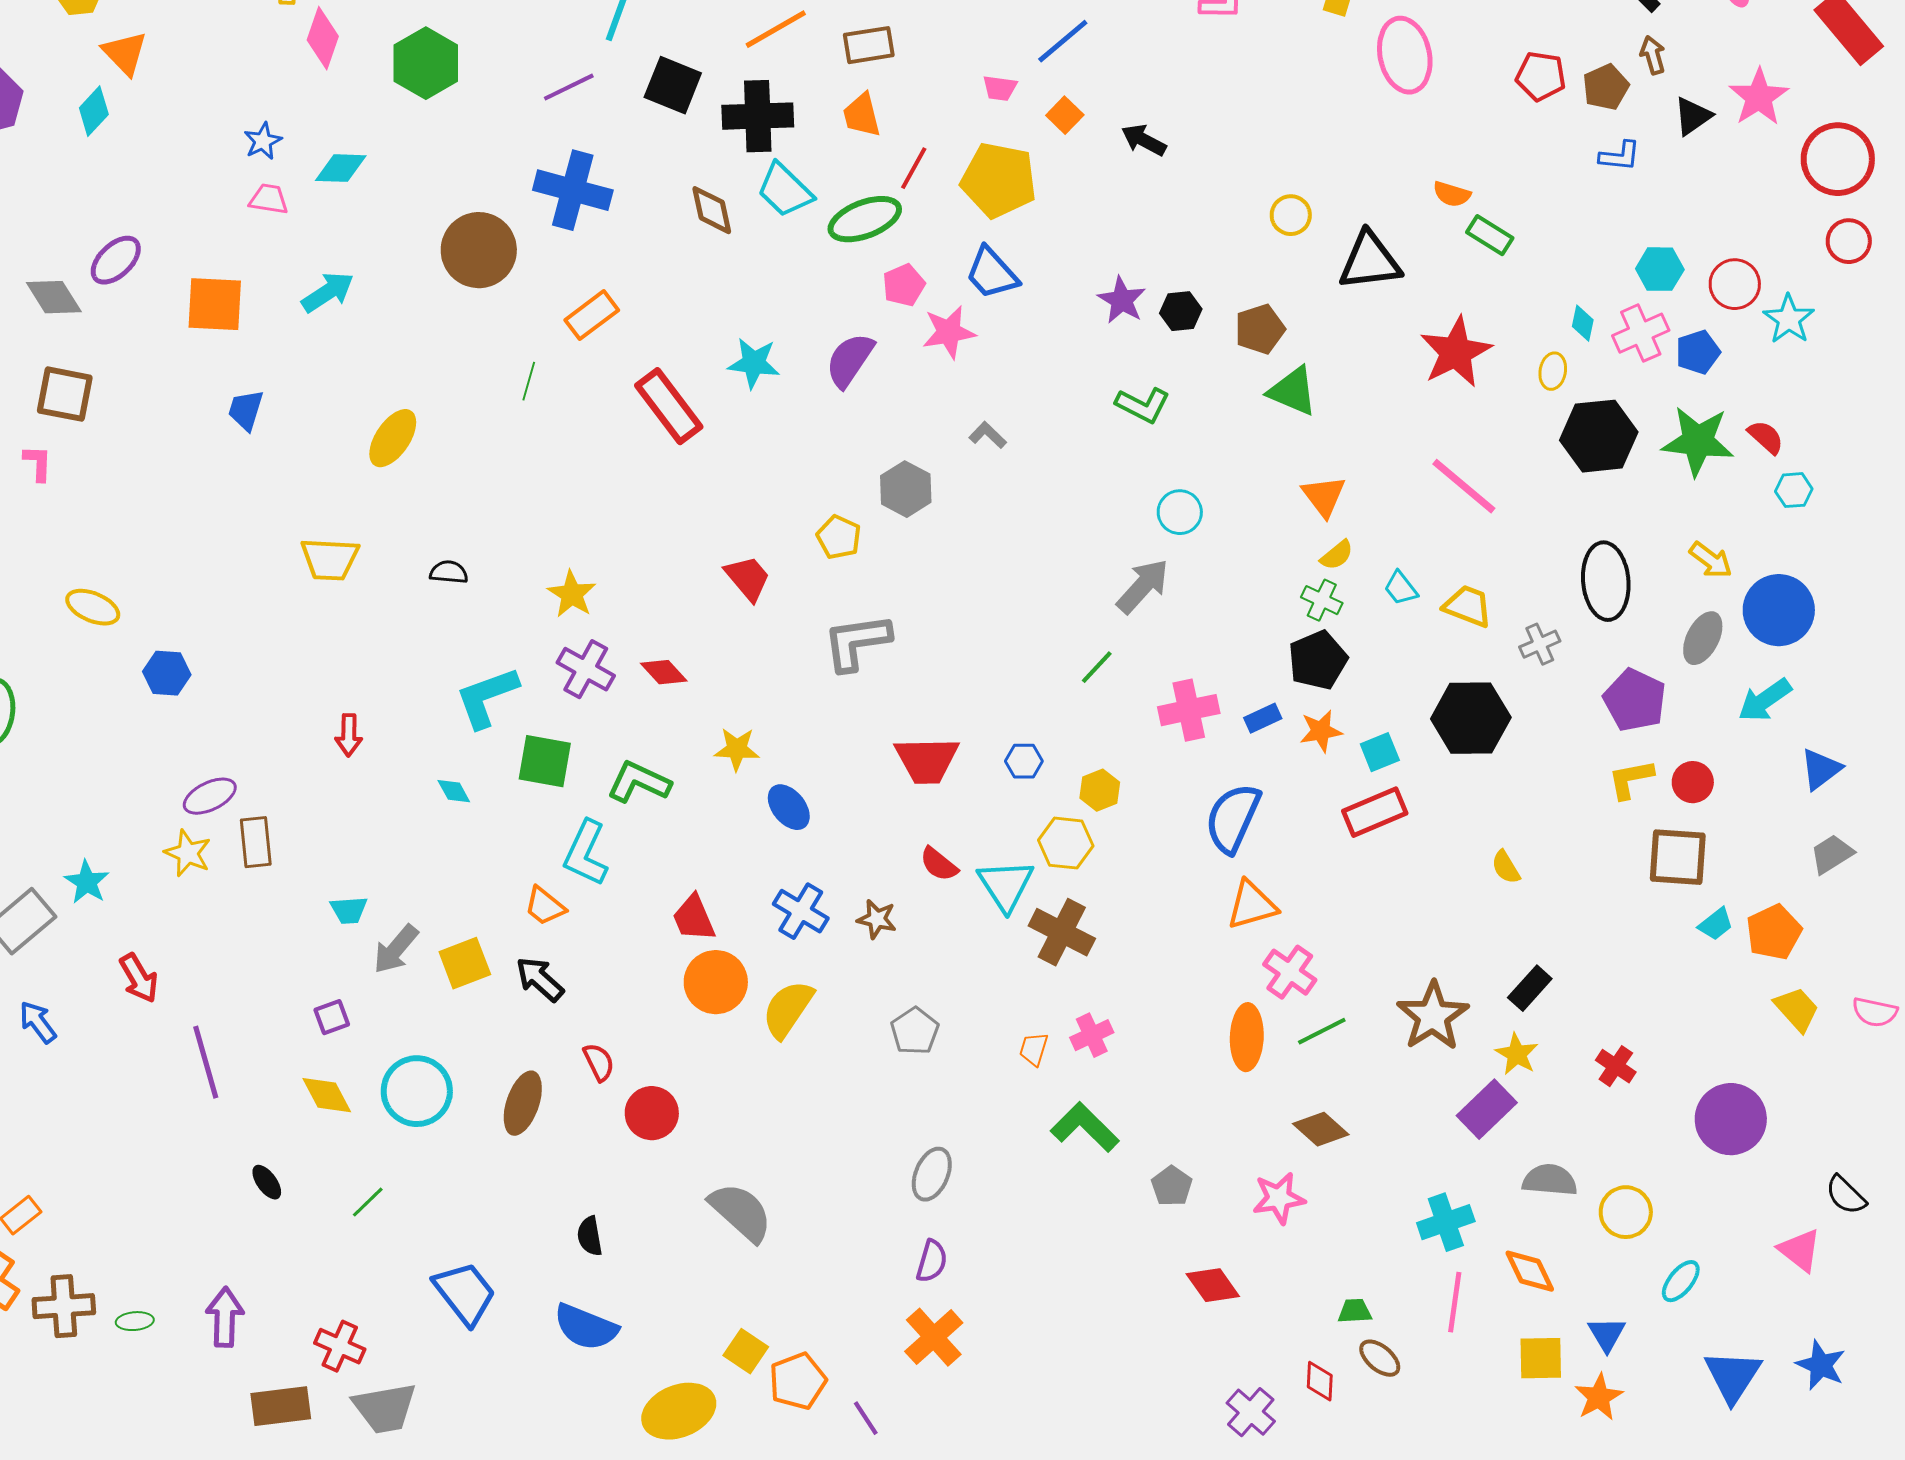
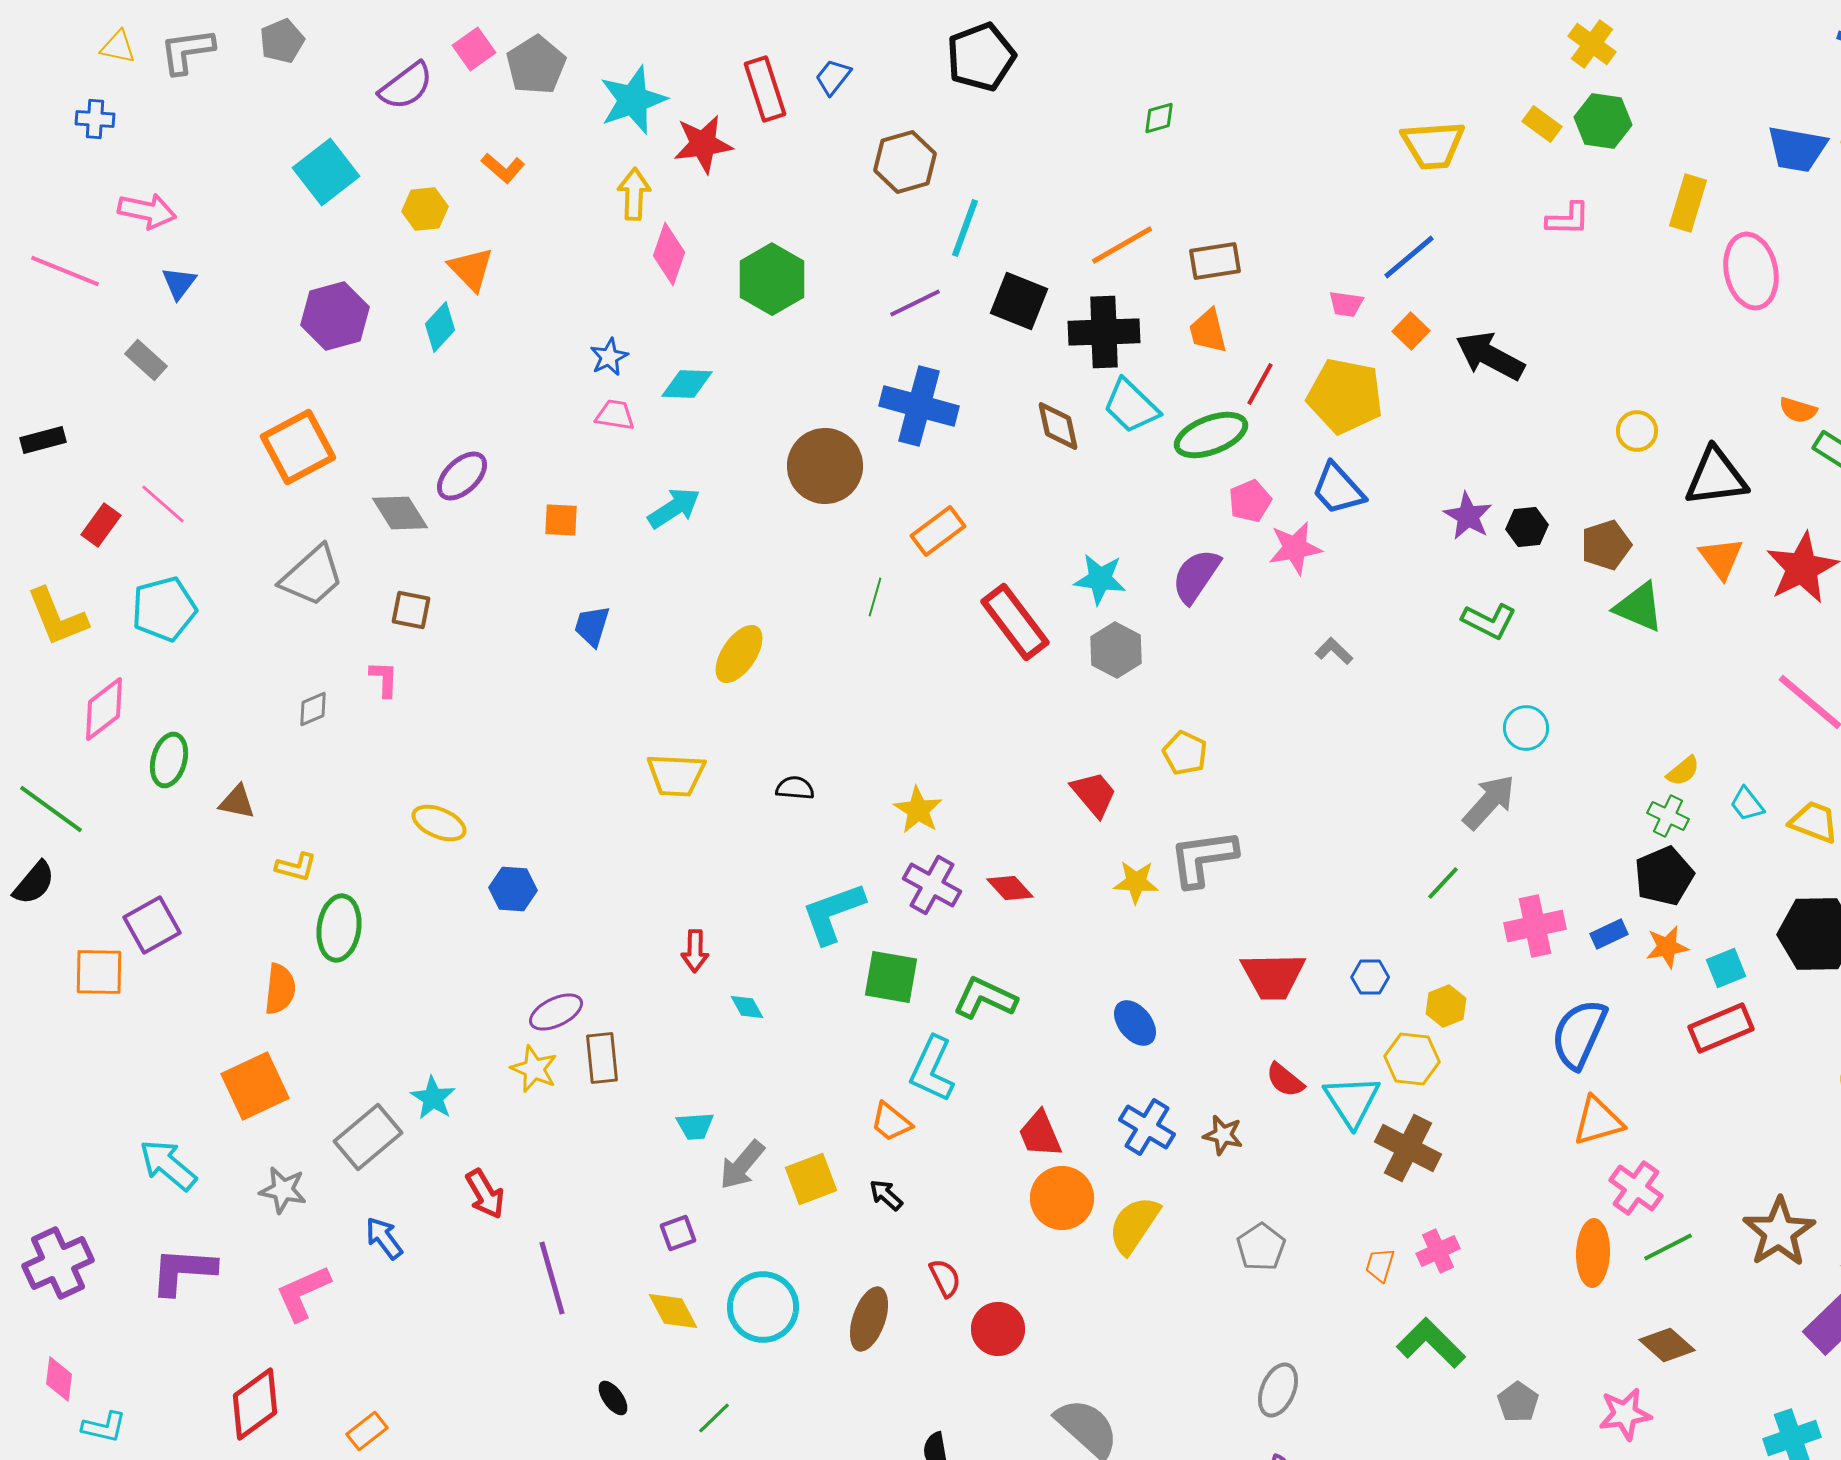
black arrow: (1144, 140) -> (1490, 356), size x1.5
orange square: (215, 304) -> (561, 520), size x0.6
brown square: (65, 394) -> (411, 610), size x0.7
gray hexagon: (906, 489) -> (1116, 650), moved
orange triangle: (1324, 496) -> (1721, 558), moved
yellow star: (737, 749) -> (1136, 882), moved
cyan diamond: (454, 791) -> (747, 1007), moved
black arrow: (540, 979) -> (886, 1195), size x0.7

